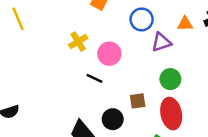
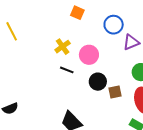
black line: (94, 78) -> (67, 70), moved
black circle: (113, 119) -> (98, 82), moved

